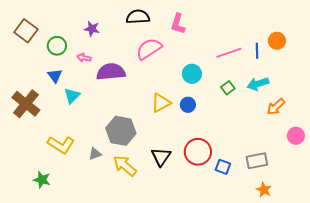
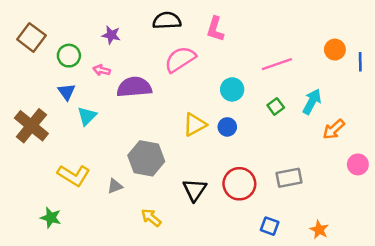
blue line: (257, 51) -> (360, 62), moved
cyan arrow: (258, 84) -> (312, 102), turned 135
gray rectangle: (257, 161) -> (289, 178), moved
yellow arrow: (125, 166) -> (151, 218), moved, size x0.7
blue square: (223, 167) -> (270, 226), moved

